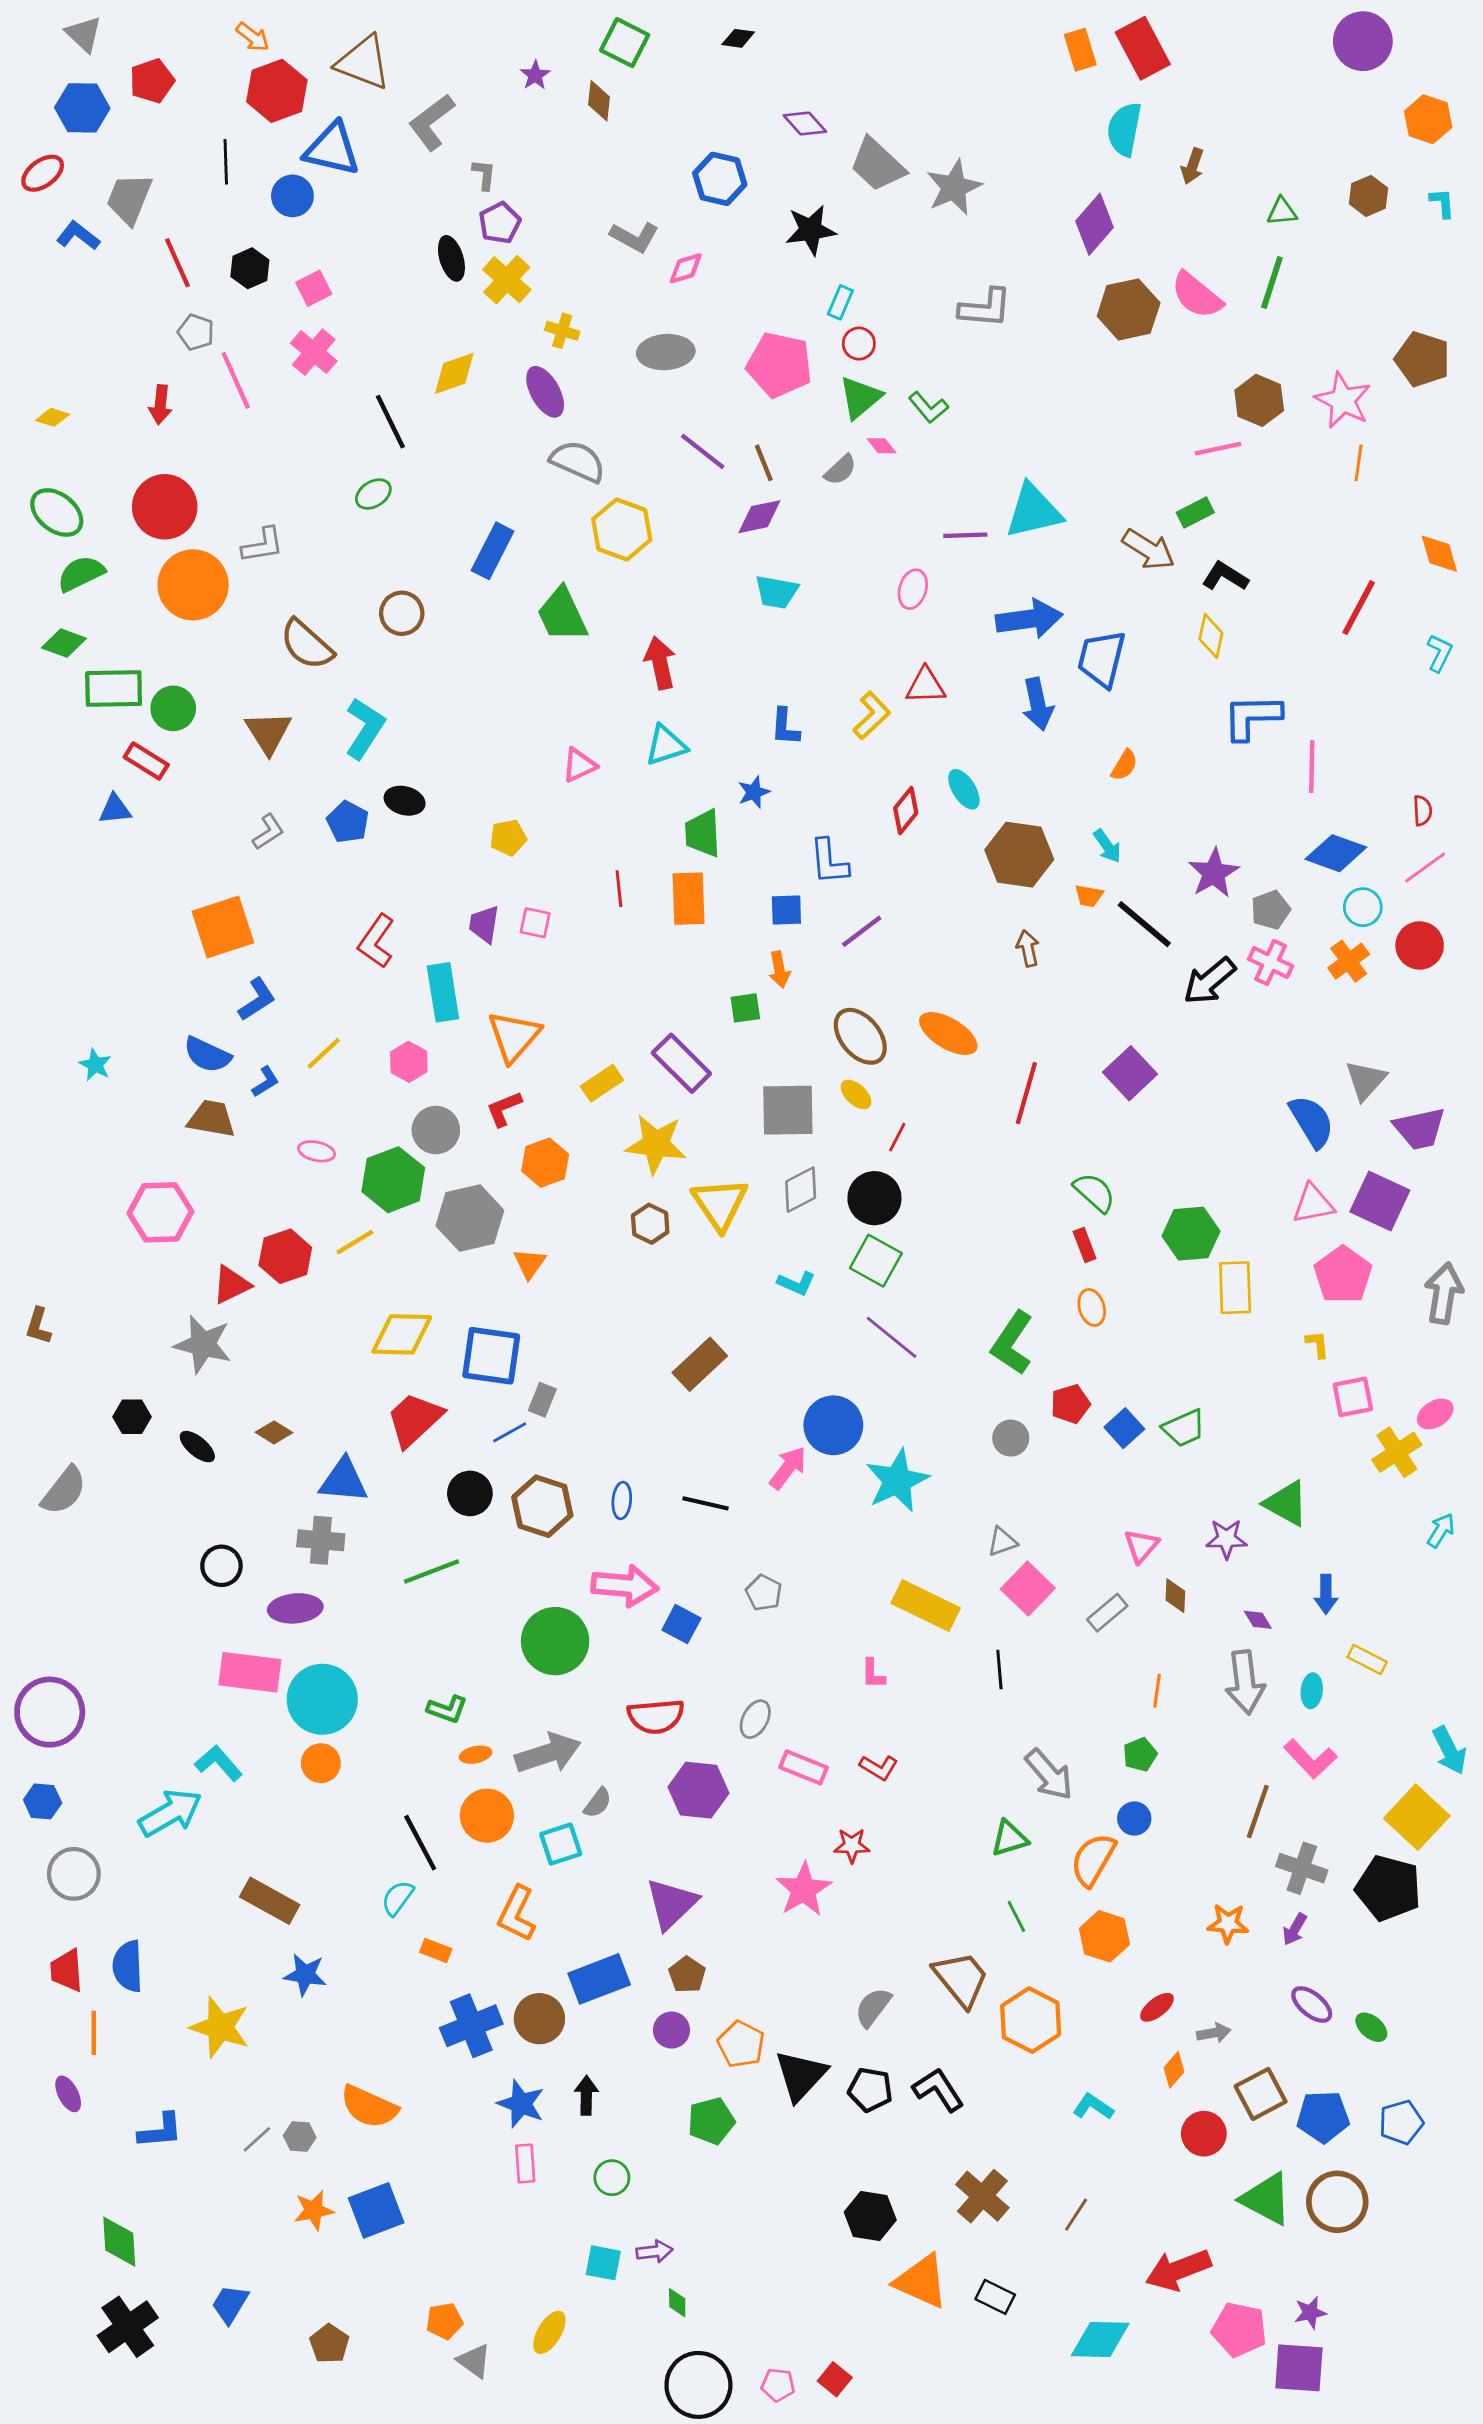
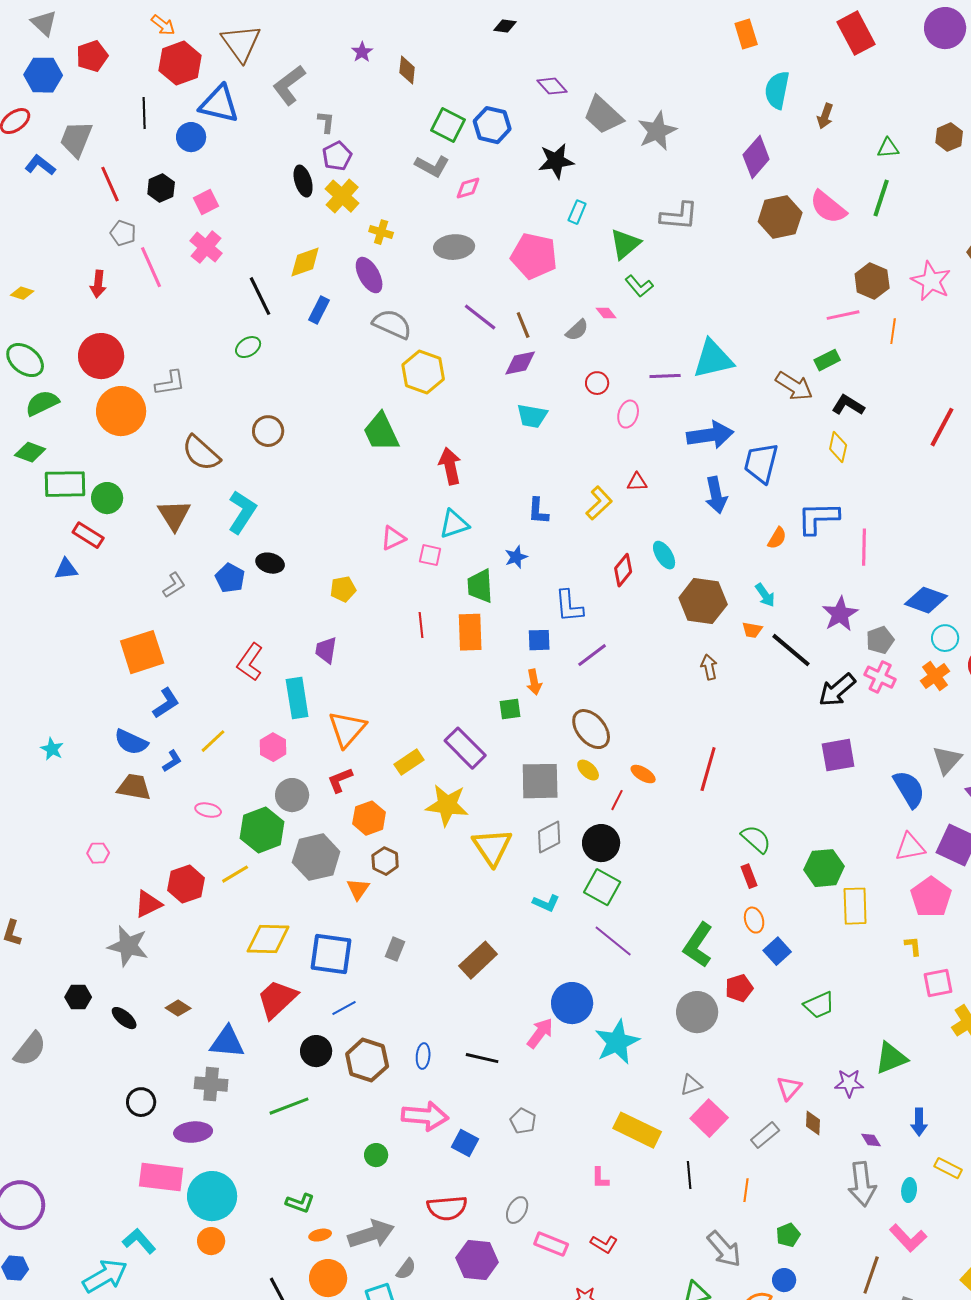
green square: (625, 43) -> (448, 125), moved
red rectangle: (1143, 48) -> (856, 33), moved
brown triangle: (363, 62) -> (241, 43), turned 33
red circle: (859, 344) -> (597, 383), moved
green triangle: (860, 397) -> (625, 244), moved
orange line: (1359, 463) -> (893, 331), moved
blue rectangle: (493, 551) -> (319, 310), moved, size x0.7
red triangle: (926, 686) -> (637, 482), size x0.7
blue L-shape: (1252, 717) -> (818, 518), moved
pink line: (1312, 767) -> (864, 547), moved
pink square: (535, 923) -> (430, 555), moved
orange ellipse: (948, 1033) -> (643, 774), moved, size x0.6
purple square: (1130, 1073) -> (838, 755), moved, turned 33
pink hexagon: (160, 1212) -> (98, 853), size x0.5
brown hexagon: (650, 1224) -> (385, 861), moved
gray rectangle: (542, 1400) -> (395, 949), moved
blue square: (1124, 1428) -> (777, 951), moved
gray circle: (1011, 1438) -> (697, 1012), size x1.6
green triangle: (1286, 1503) -> (891, 1058), turned -51
green circle: (555, 1641) -> (376, 1155), size x0.5
orange line: (1157, 1691) -> (746, 1190), moved

